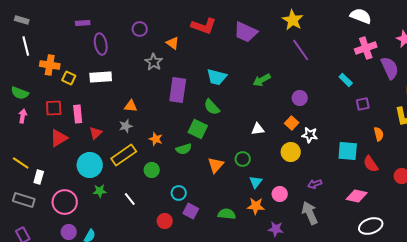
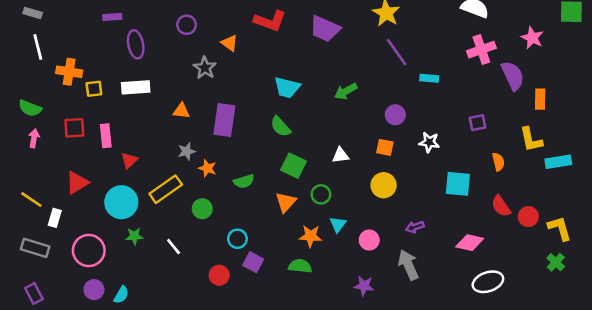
yellow square: (69, 78) -> (94, 89), turned -32
cyan rectangle: (346, 80) -> (429, 78), moved, turned -40
purple rectangle: (178, 90) -> (224, 120), moved
orange triangle: (131, 106) -> (181, 111), moved
orange square: (292, 123) -> (385, 147), turned -32
gray star: (126, 126) -> (187, 151), moved
green square: (198, 129) -> (294, 166), moved
white star: (310, 135) -> (429, 142), moved
red triangle: (59, 138) -> (77, 183), moved
red semicircle: (371, 164) -> (501, 206), moved
orange star: (256, 206) -> (310, 236), moved

